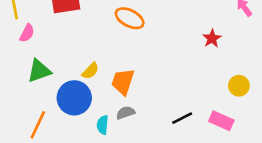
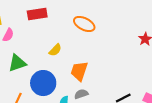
yellow semicircle: (90, 71) -> (55, 50), moved

